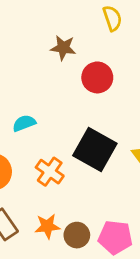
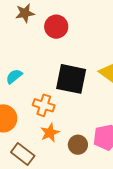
orange star: (47, 226) -> (50, 133), moved

